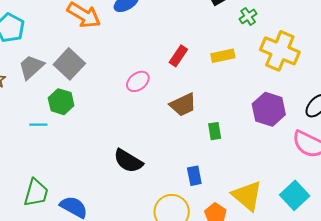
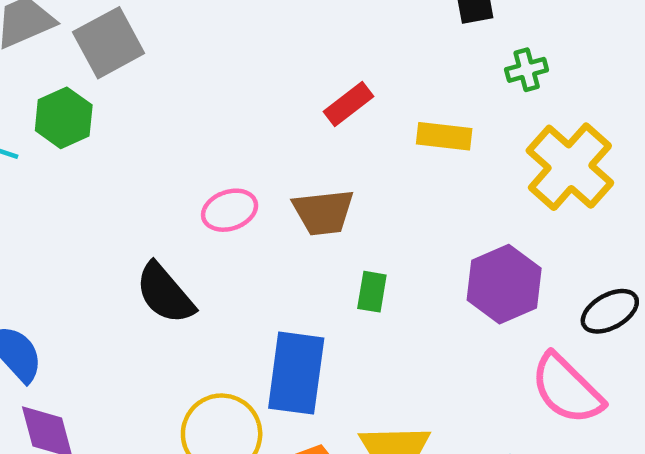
pink ellipse: (138, 81) -> (230, 210), moved
blue rectangle: (194, 176) -> (296, 373), size x1.8

